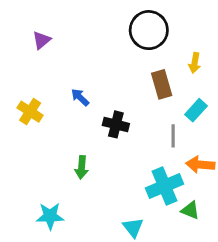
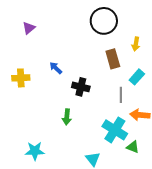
yellow cross: (30, 112) -> (21, 78), turned -36
green arrow: (82, 167) -> (67, 117), moved
cyan cross: (165, 186) -> (115, 130), turned -35

